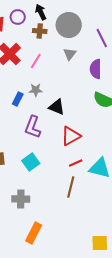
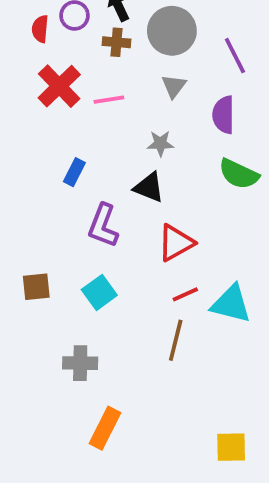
pink line: (36, 61) -> (109, 100), turned 49
gray star: (36, 90) -> (160, 143), moved

